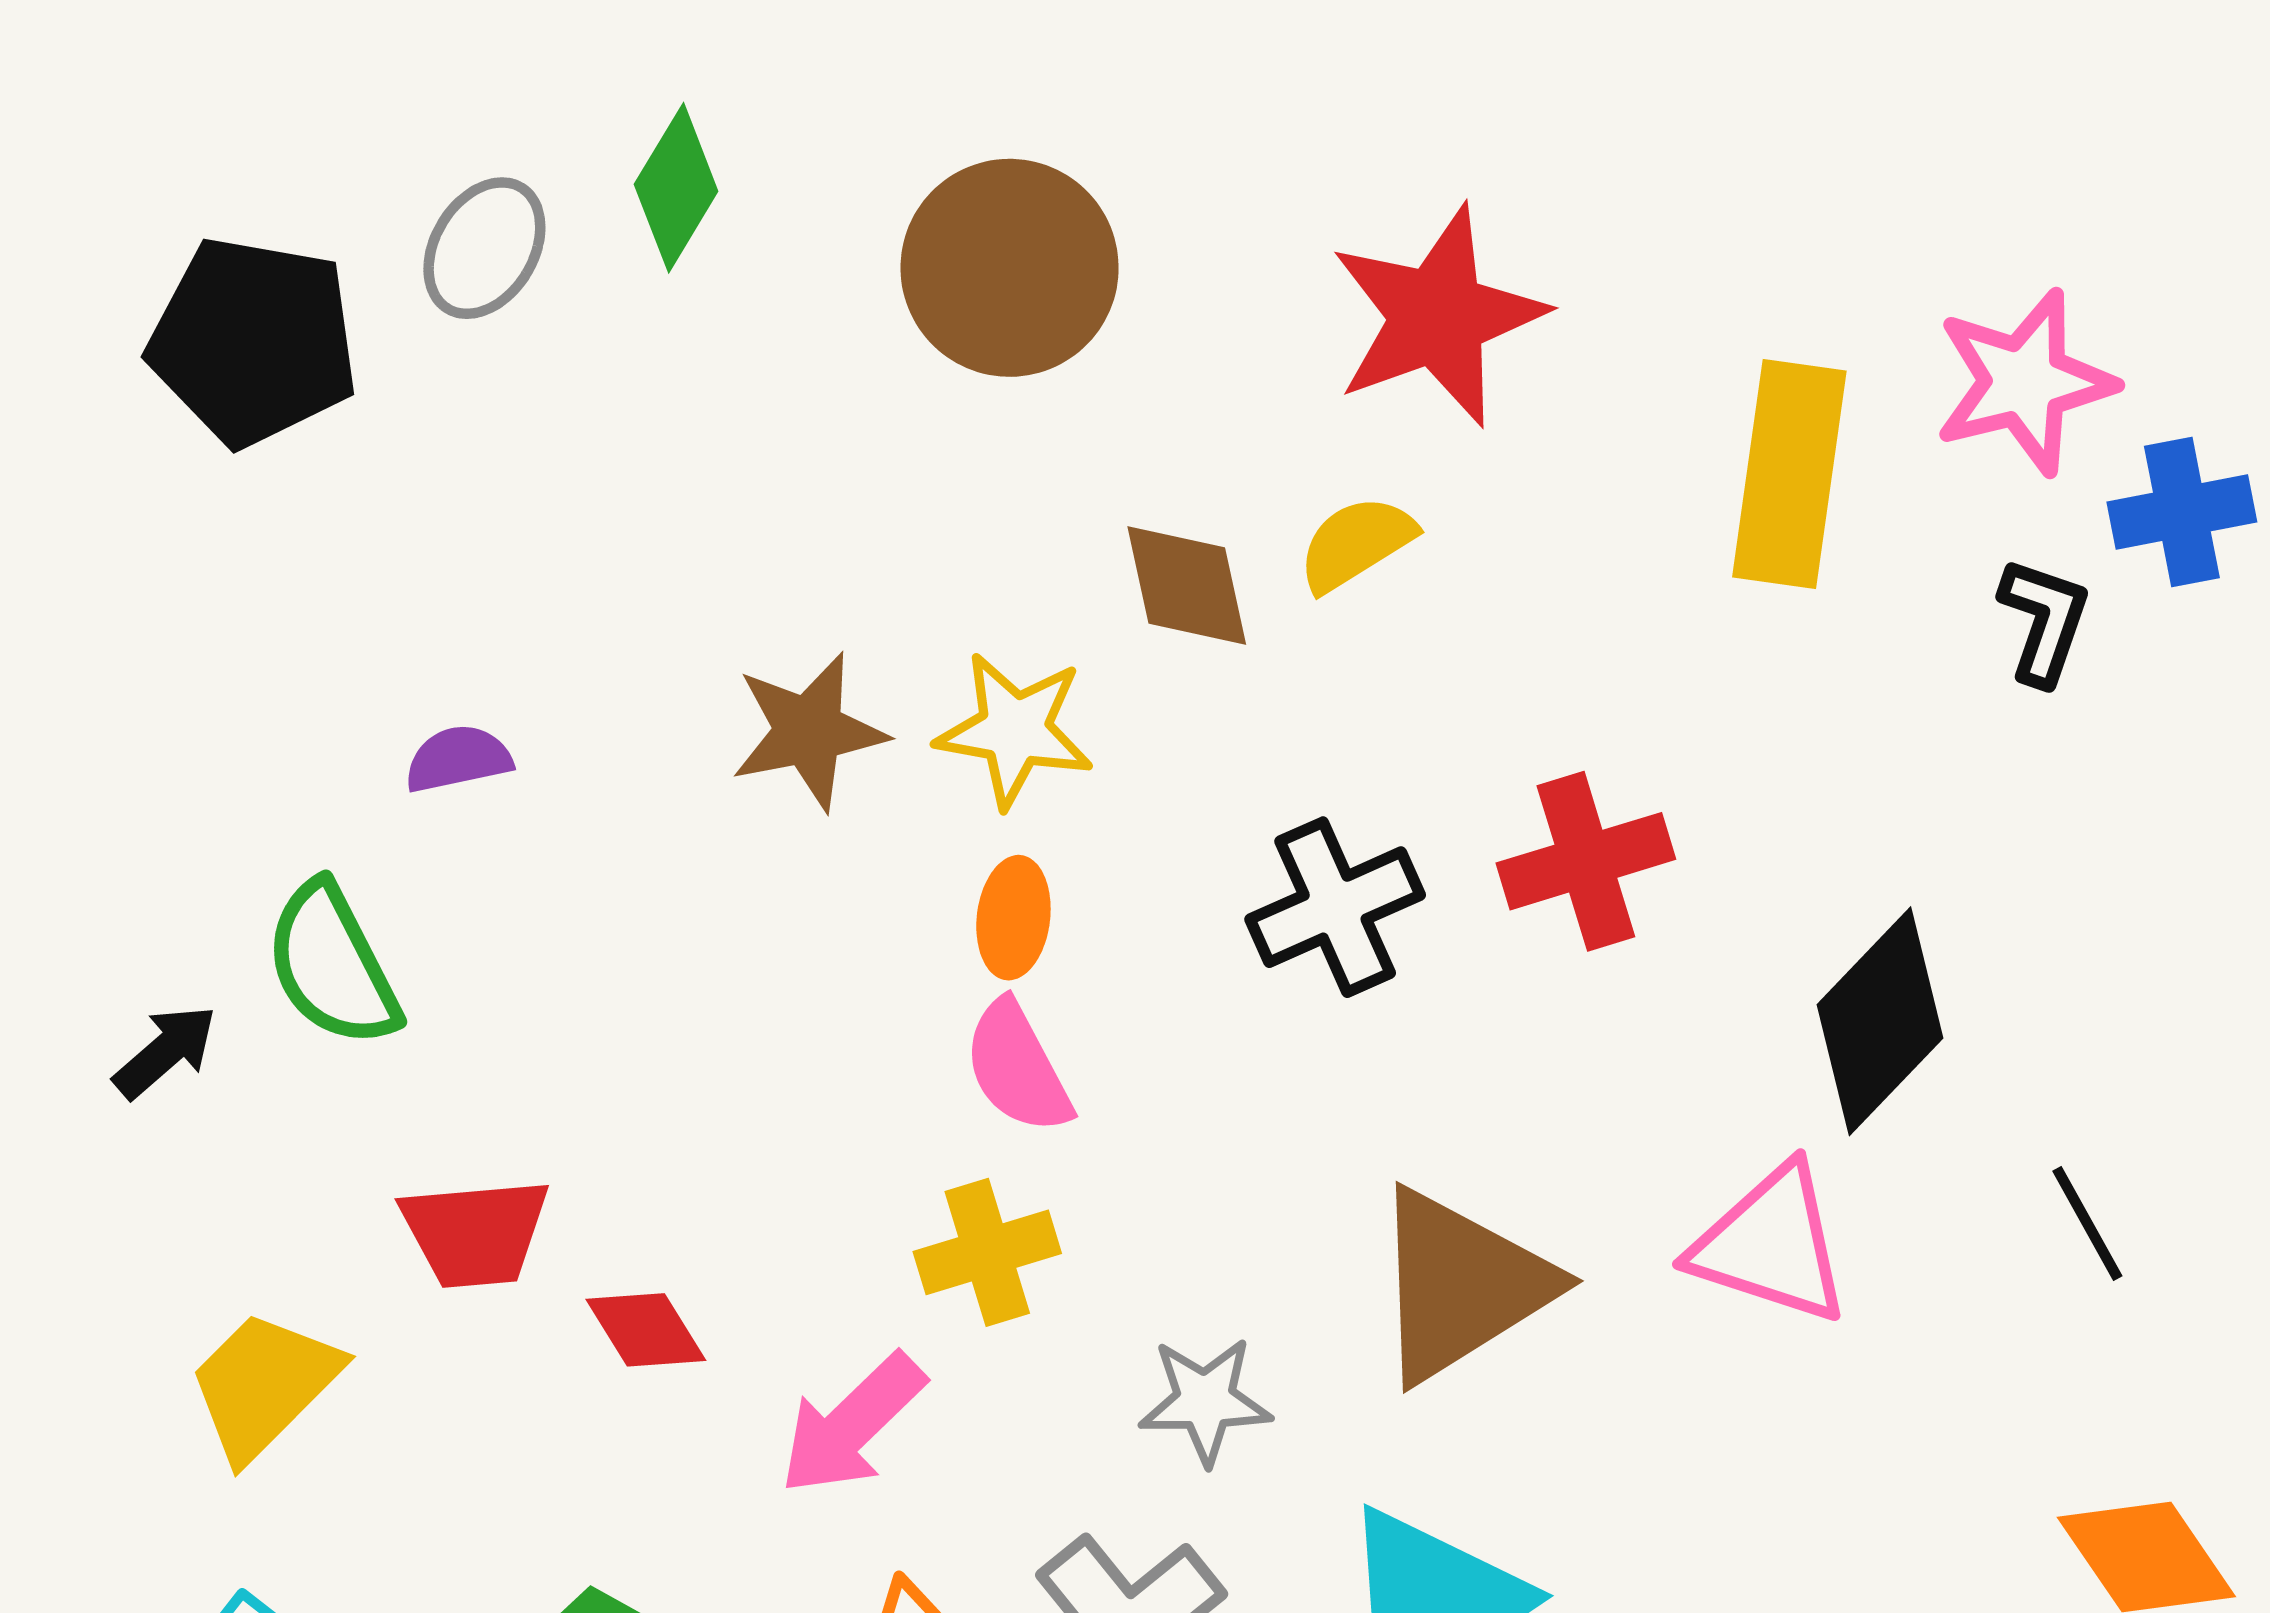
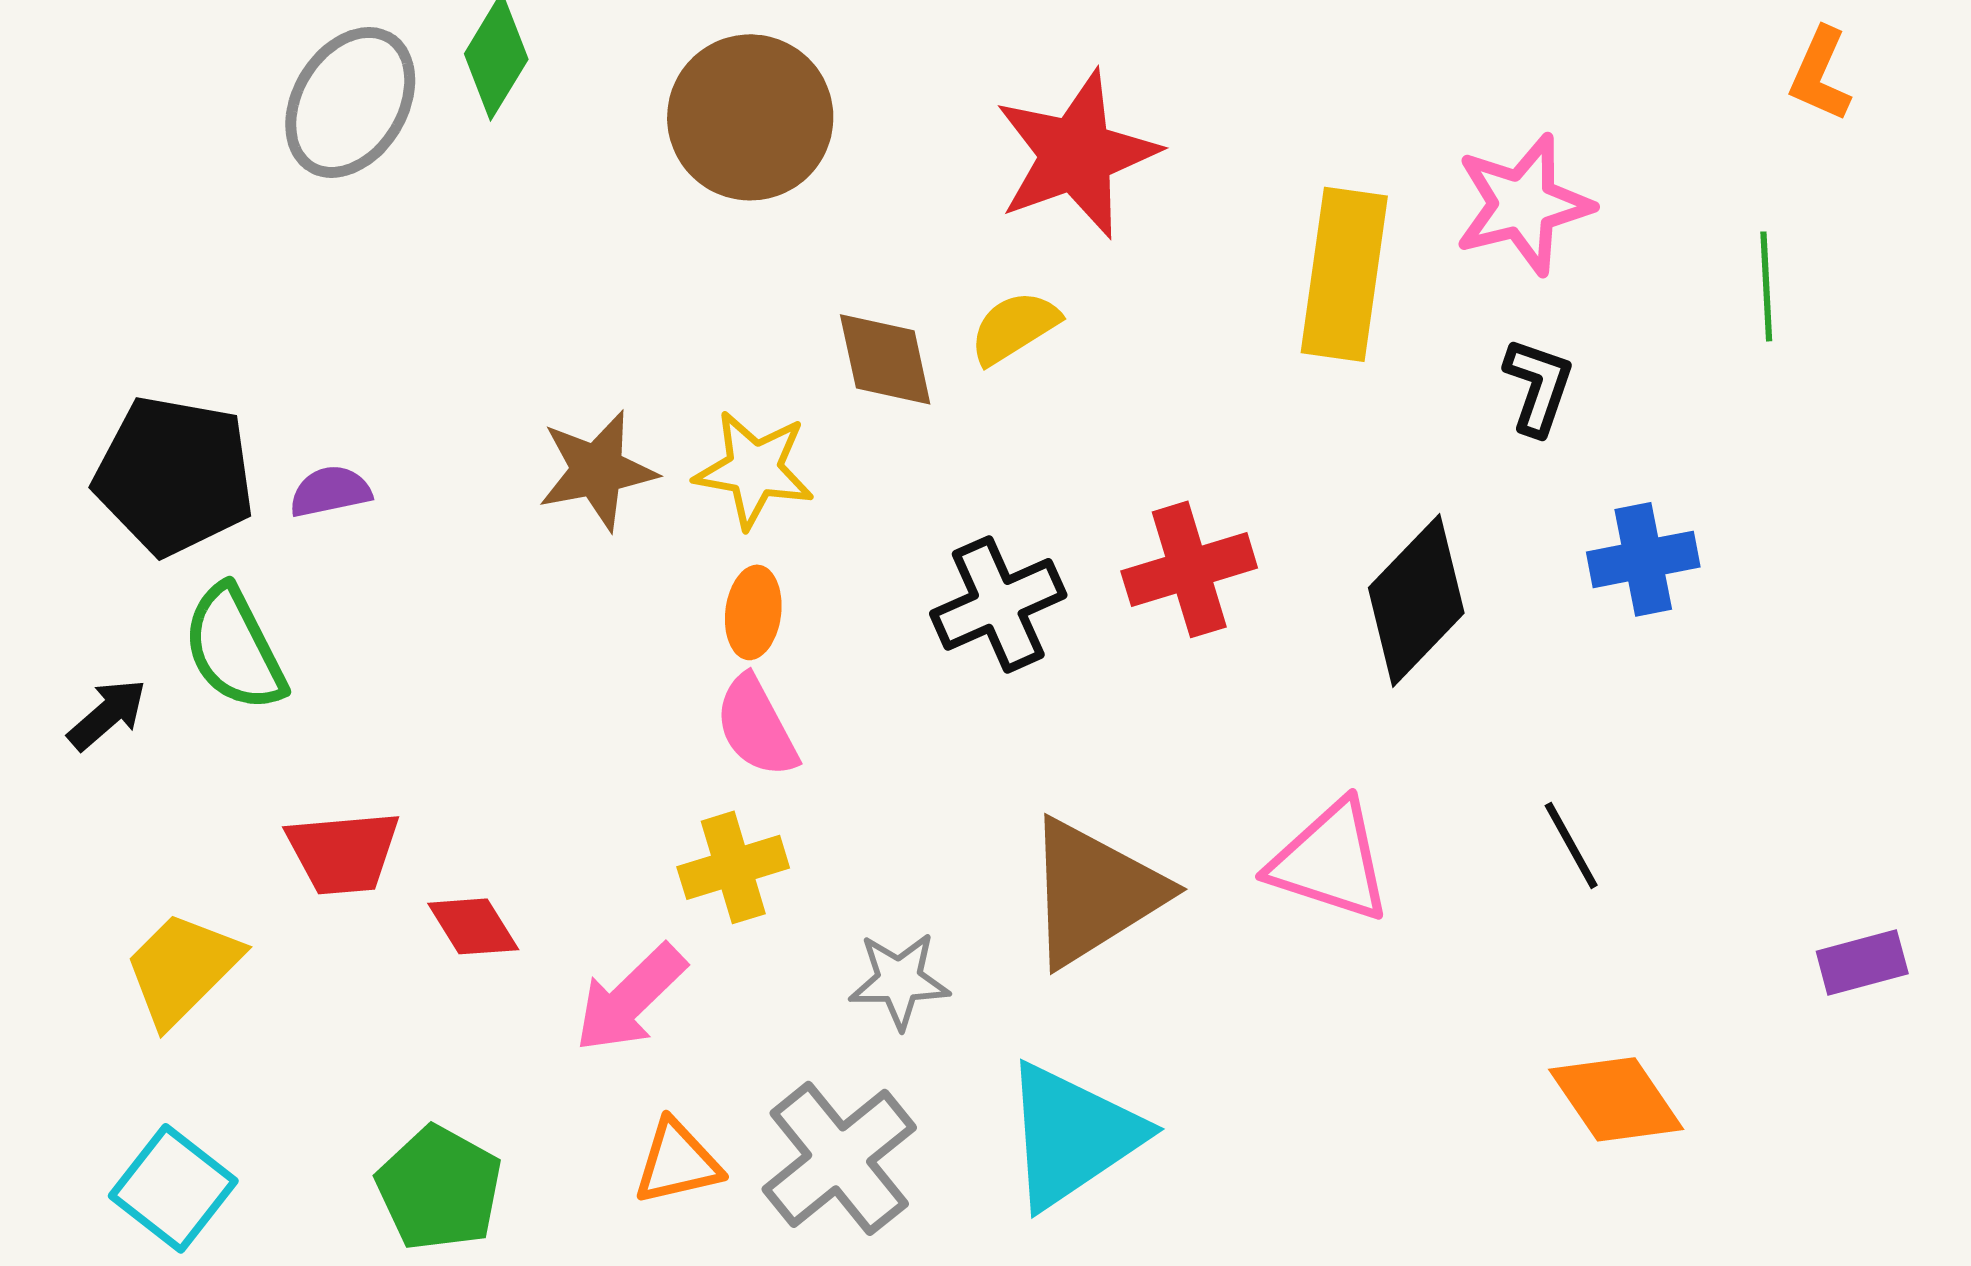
gray ellipse: (484, 248) -> (350, 102), size x1.4
black pentagon: (253, 341) -> (174, 475), moved
blue cross: (2182, 512) -> (1643, 559), moved
black diamond: (1880, 1021) -> (1416, 600), moved

